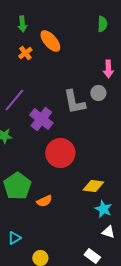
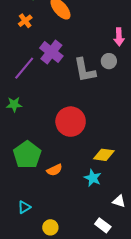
orange cross: (25, 53) -> (25, 21), moved
purple cross: (41, 119) -> (51, 52), moved
cyan star: (103, 209) -> (93, 178), moved

